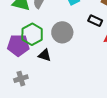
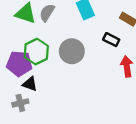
black triangle: (45, 55) -> (30, 84), moved

